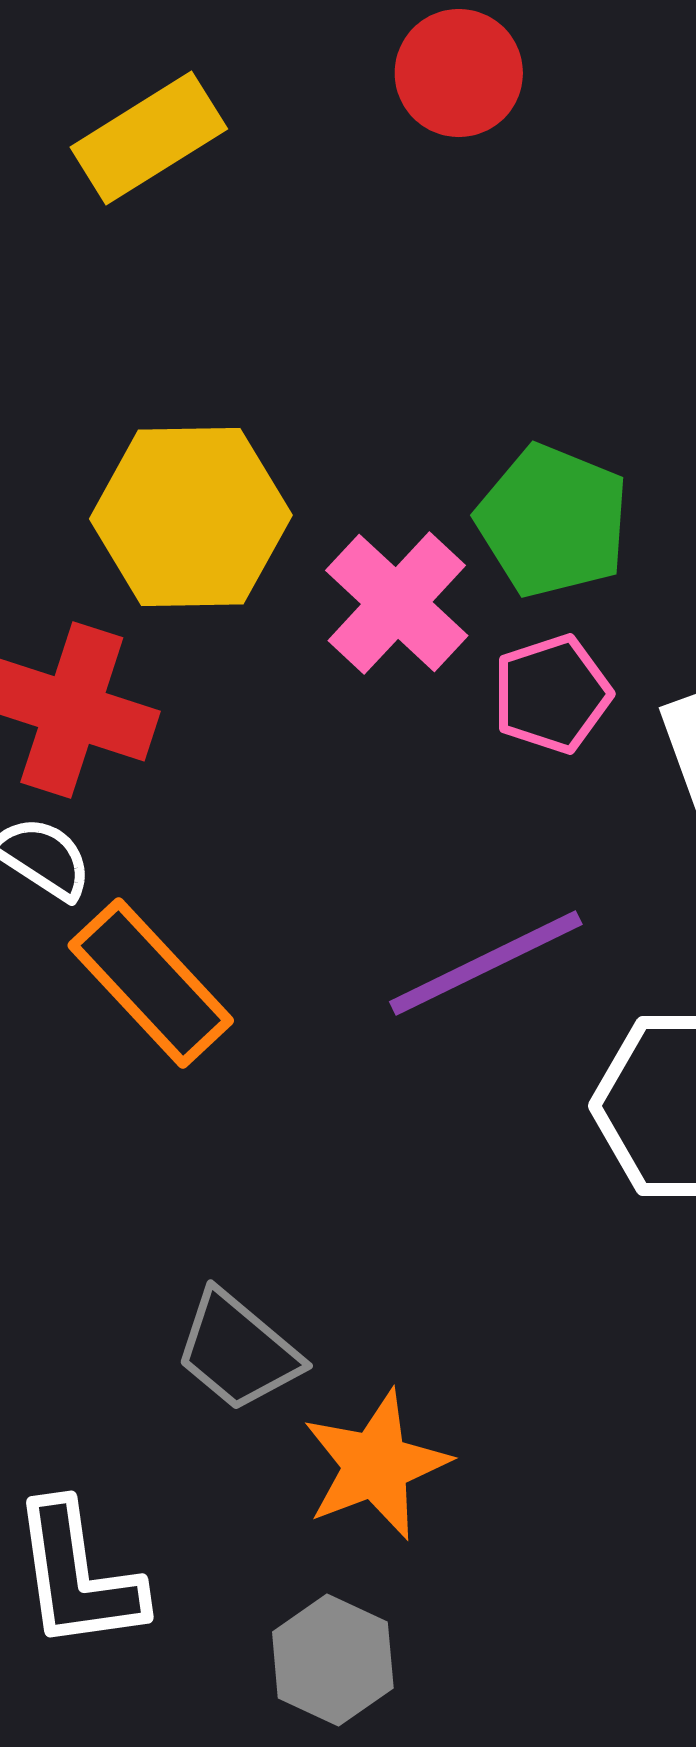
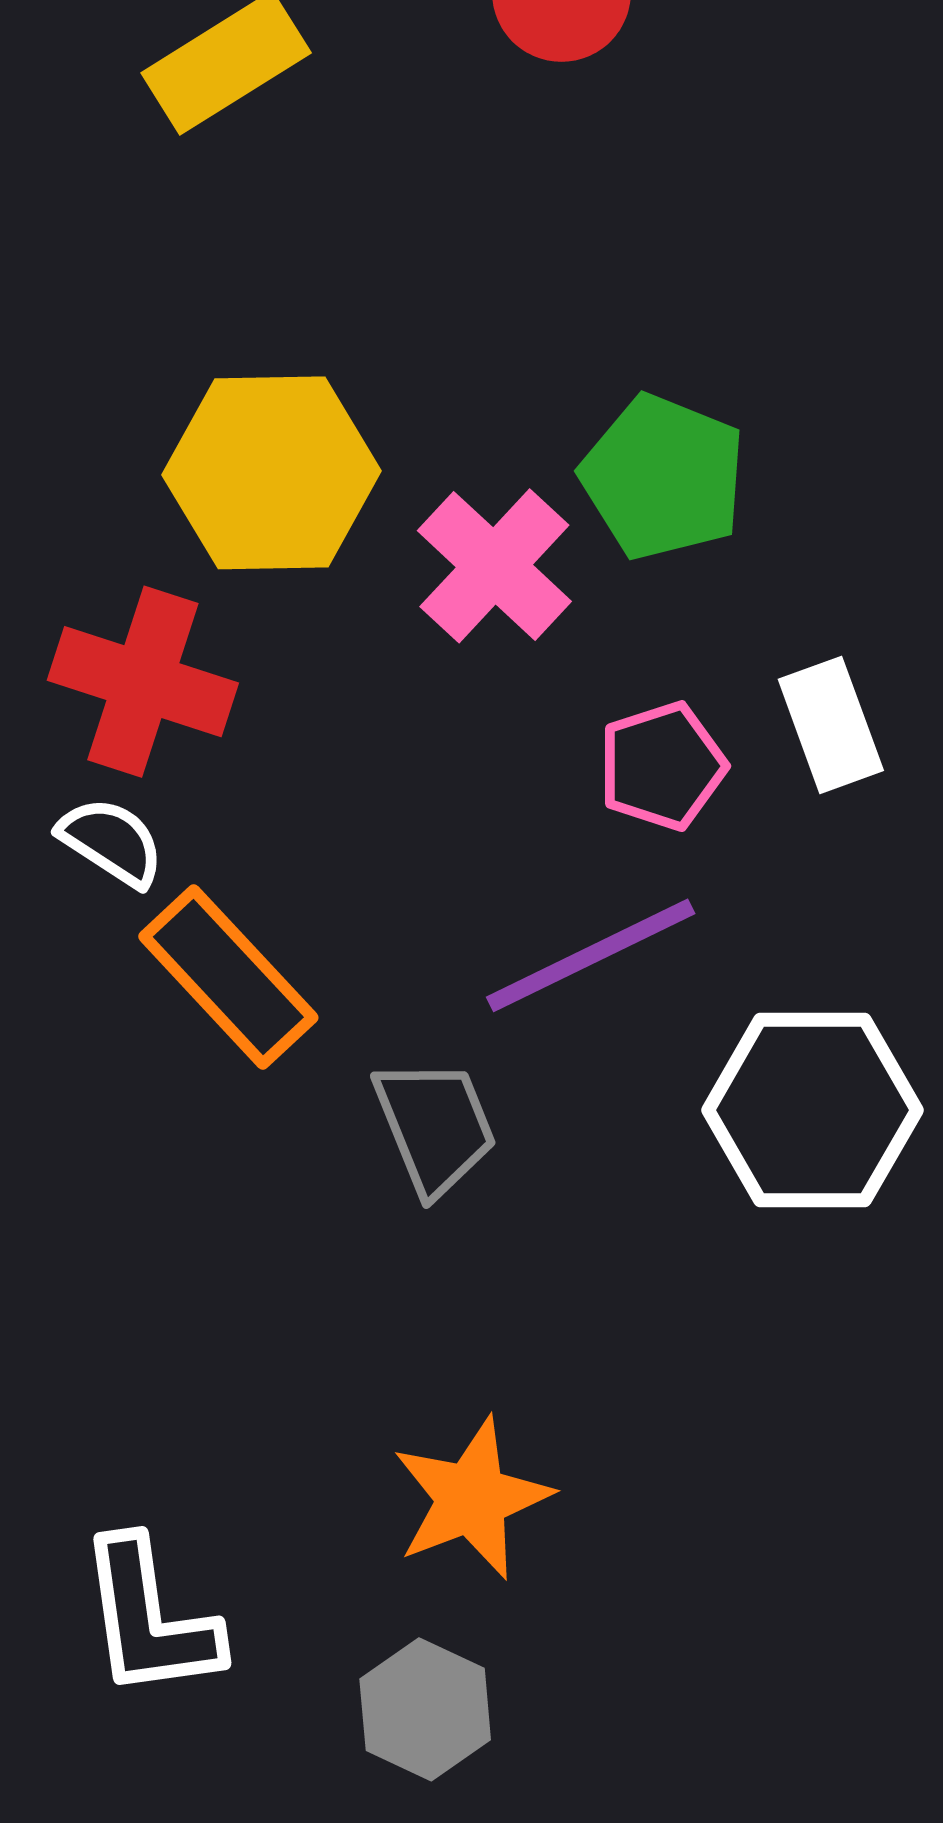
pink pentagon: (552, 694) -> (662, 766), moved
gray trapezoid: (238, 1351) -> (435, 1126), moved, turned -152

